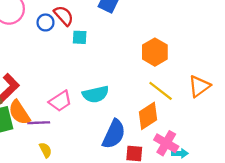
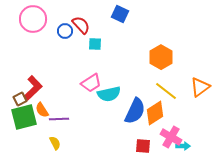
pink trapezoid: (60, 101) -> (91, 83), moved
orange semicircle: (19, 112) -> (42, 110), size x0.7
blue semicircle: (114, 134) -> (135, 111), moved
yellow semicircle: (45, 150) -> (55, 143), moved

